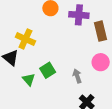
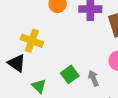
green square: (48, 70) -> (70, 74), moved

